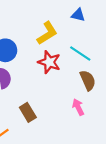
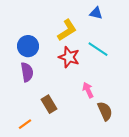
brown semicircle: (88, 80) -> (105, 111), moved
pink arrow: (78, 107) -> (88, 90), moved

